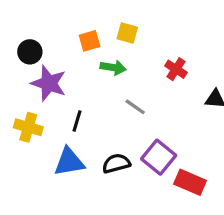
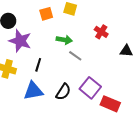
green arrow: (113, 68) -> (64, 40), moved
black semicircle: (116, 163) -> (63, 92), turned 138

